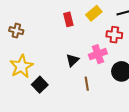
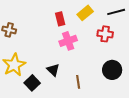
pink cross: (98, 54) -> (68, 41), moved
black triangle: (72, 60) -> (53, 70), moved, turned -32

